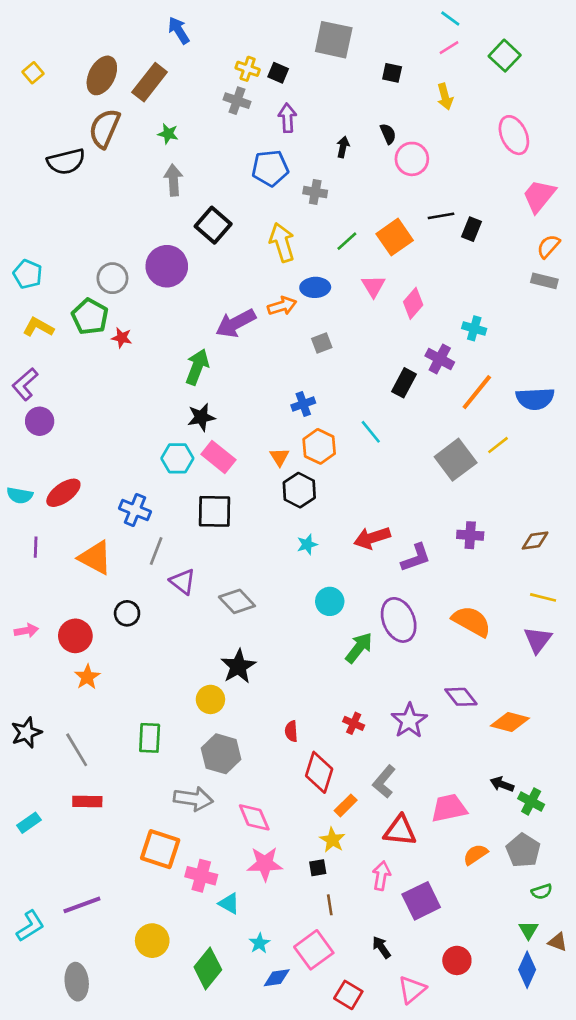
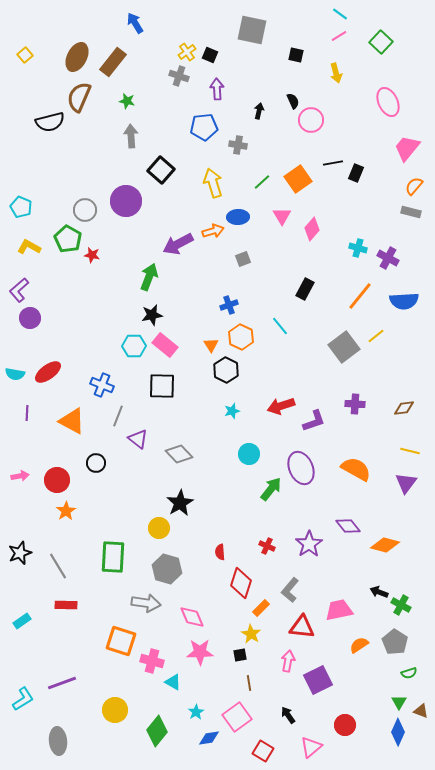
yellow cross: (248, 69) -> (187, 52), turned 36
purple cross: (440, 359) -> (388, 258), moved
green rectangle: (150, 738) -> (113, 557), size x1.4

